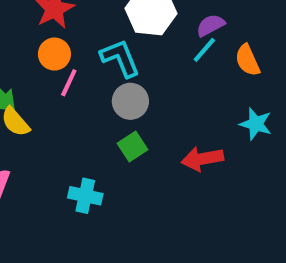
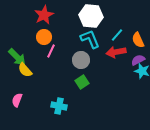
purple semicircle: (211, 25) -> (138, 60), moved
cyan L-shape: (120, 58) -> (90, 39), moved
red arrow: (202, 159) -> (116, 52), moved

